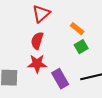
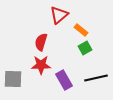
red triangle: (41, 14) -> (59, 15), moved

